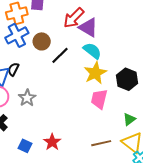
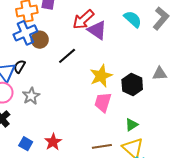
brown circle: (42, 41) -> (40, 40), moved
cyan semicircle: (92, 51) -> (133, 19), moved

